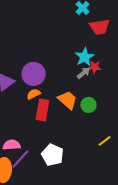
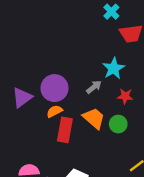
red star: (95, 67) -> (125, 96), moved
gray arrow: (84, 73) -> (94, 87), moved

